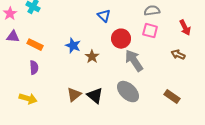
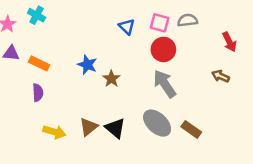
pink square: (150, 31) -> (160, 23), moved
red circle: (121, 39) -> (163, 49), moved
brown rectangle: (172, 97) -> (191, 129), moved
yellow arrow: (28, 99) -> (54, 132), moved

